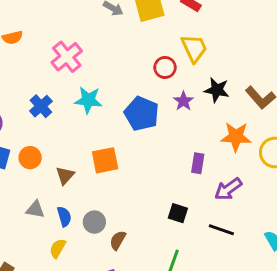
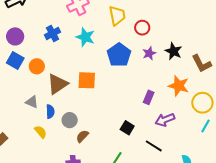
yellow trapezoid: (194, 48) -> (117, 16), moved
brown triangle: (65, 175) -> (57, 84), size x1.6
yellow semicircle: (58, 248) -> (41, 132), turned 96

